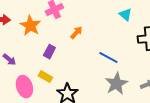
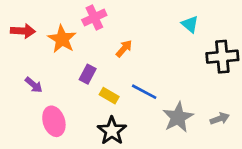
blue line: (108, 58) -> (144, 92), moved
yellow rectangle: (45, 77) -> (109, 96), moved

